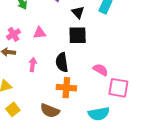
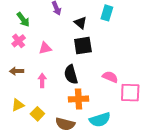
pink cross: (13, 34) -> (19, 41), moved
yellow square: (13, 109) -> (37, 114), moved
cyan semicircle: (99, 114) -> (100, 120), moved

